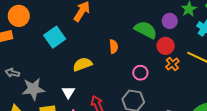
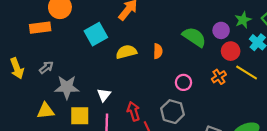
red circle: (166, 46) -> (231, 51), moved
yellow semicircle: (82, 64) -> (126, 52), moved
gray arrow: (12, 73) -> (46, 67), turned 120

